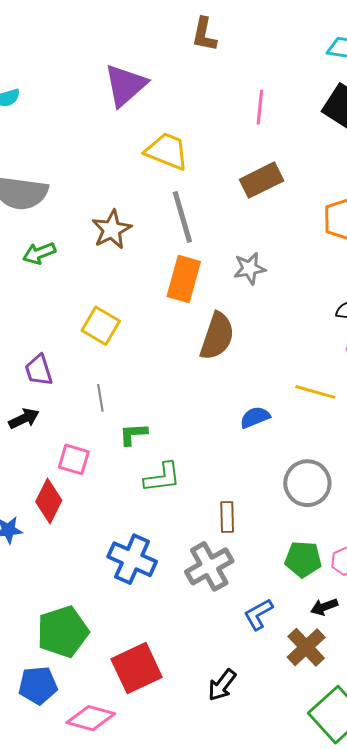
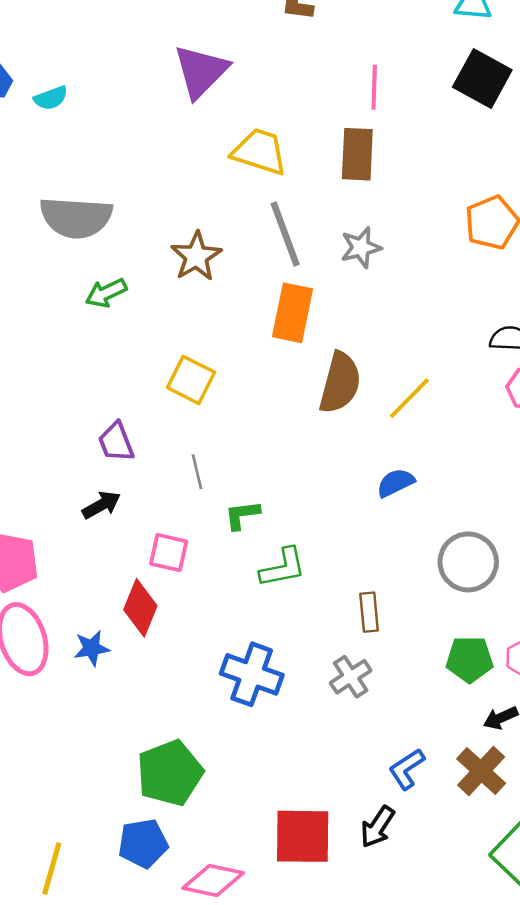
brown rectangle: (262, 180) -> (357, 154), moved, turned -57
gray star: (250, 268) -> (361, 247), moved
yellow line: (315, 392) -> (409, 398), moved, turned -57
gray cross: (209, 566) -> (351, 677), size x0.7
blue L-shape: (258, 614) -> (407, 769), moved
red square: (137, 668) -> (303, 836), moved, turned 30

